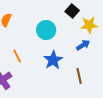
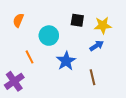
black square: (72, 11) -> (77, 20), moved, turned -32
cyan circle: (46, 30) -> (49, 36), moved

